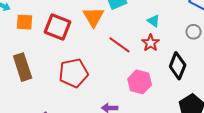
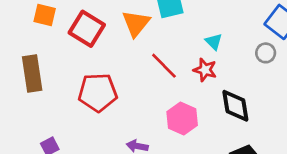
gray circle: (194, 32) -> (266, 53), moved
red star: (151, 43) -> (205, 70), turned -30
black diamond: (178, 66) -> (235, 106), turned -40

